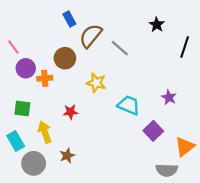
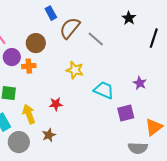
brown circle: (65, 58) -> (36, 43), moved
red star: (70, 112) -> (56, 104), moved
purple square: (153, 131) -> (126, 113), turned 30

